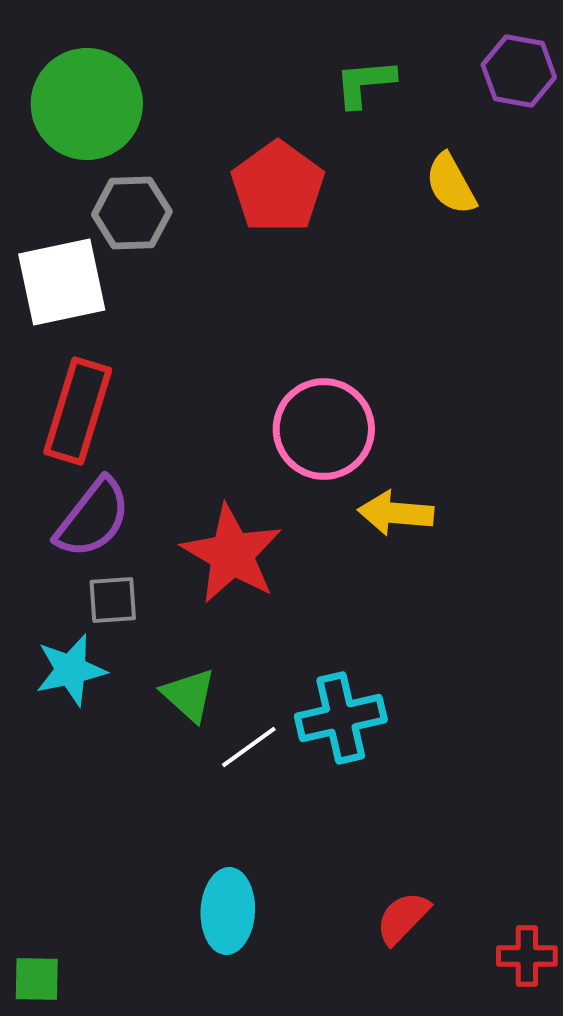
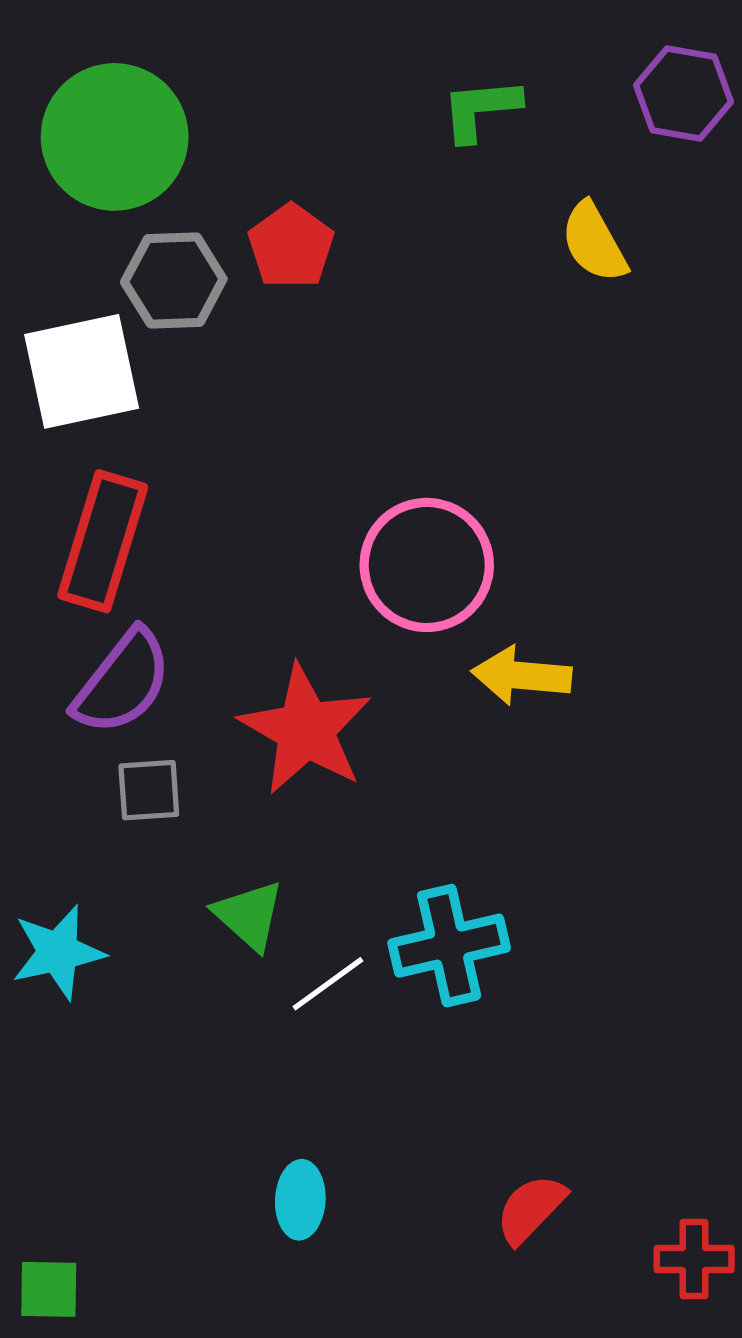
red pentagon: (278, 187) -> (291, 246), moved, size x0.7
cyan star: (71, 670) -> (58, 952), moved
cyan ellipse: (228, 911) -> (300, 1200), size x0.7

